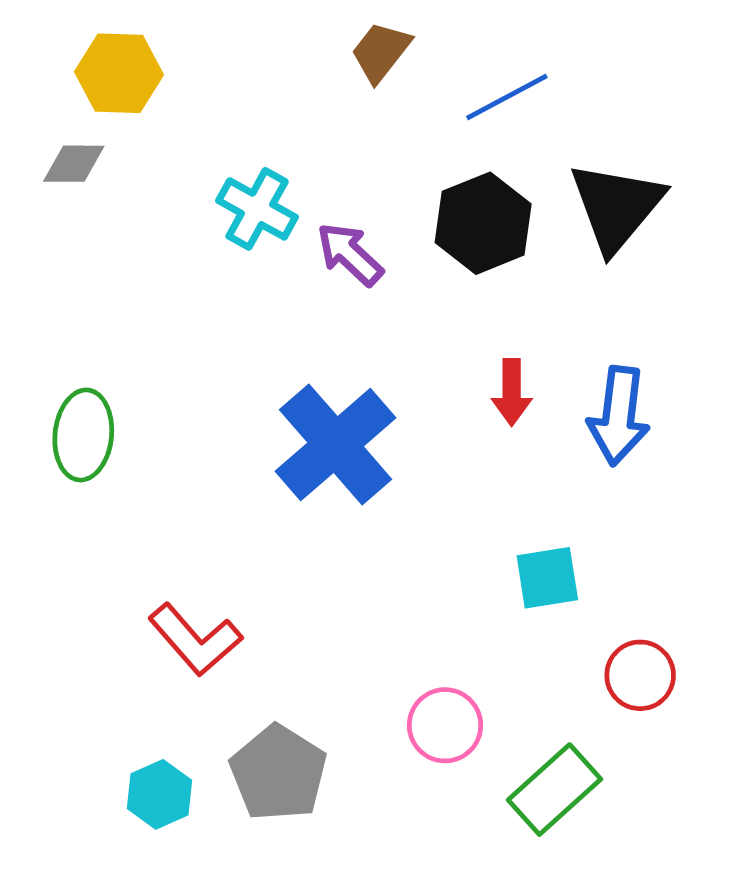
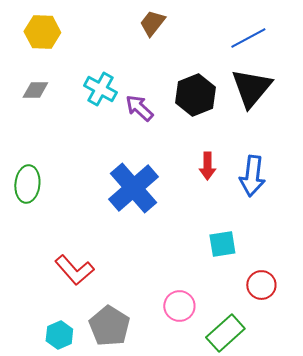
blue line: (507, 97) -> (248, 38), moved
gray diamond: (74, 164) -> (35, 90), moved

